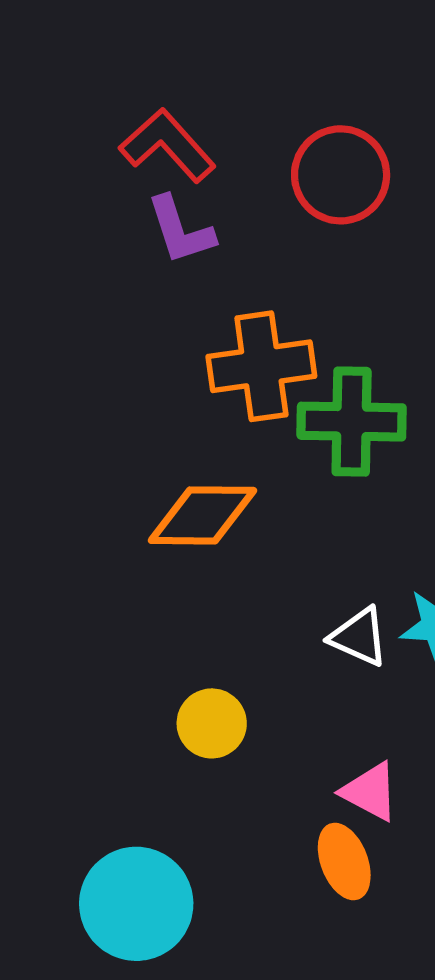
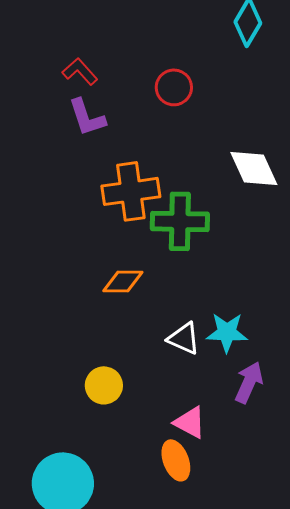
red L-shape: (168, 145) -> (80, 71), size x0.7
red circle: (341, 175) -> (174, 87), size x0.7
orange diamond: (202, 515) -> (123, 281), moved, size x0.7

